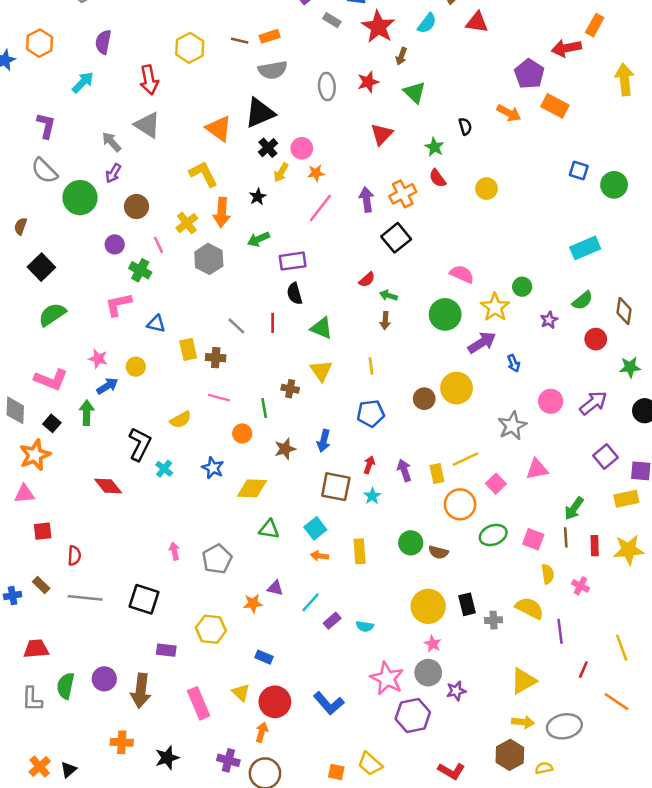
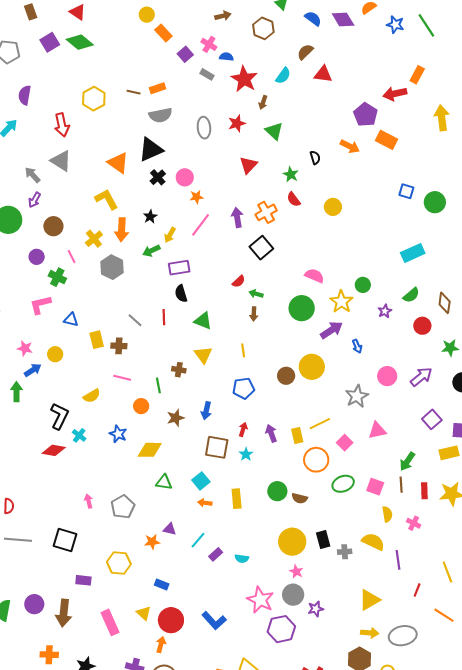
yellow arrow: (281, 172) -> (170, 235), moved
red diamond: (108, 486) -> (54, 450), moved, turned -40

